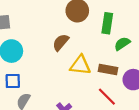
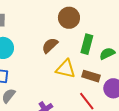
green rectangle: (107, 23) -> (87, 44), moved

